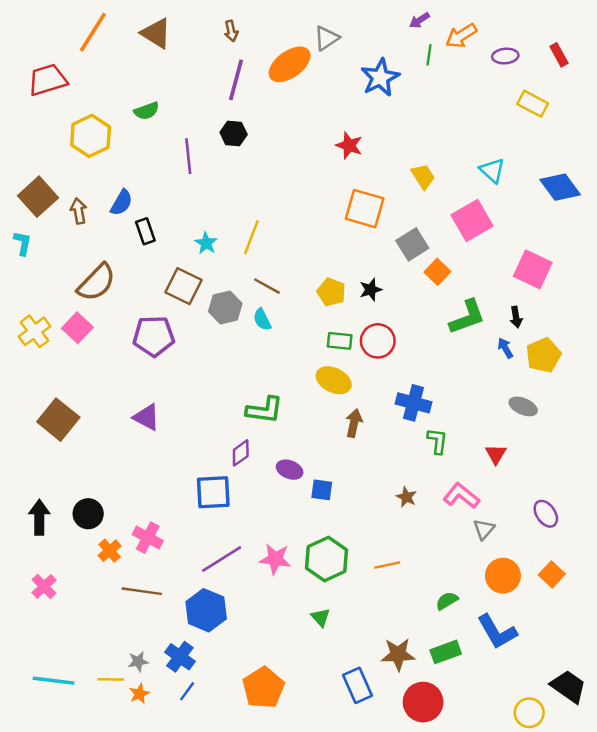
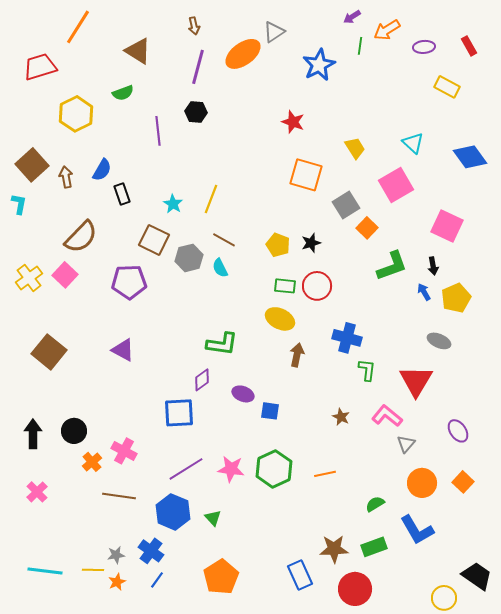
brown triangle: (156, 33) -> (138, 51), moved
red triangle: (496, 454) -> (416, 381), size x1.8
green triangle: (321, 617) -> (213, 518), moved

